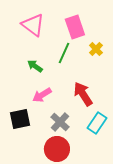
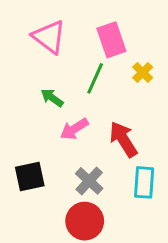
pink arrow: (42, 95) -> (74, 129), moved
cyan rectangle: (97, 123) -> (144, 182), turned -30

